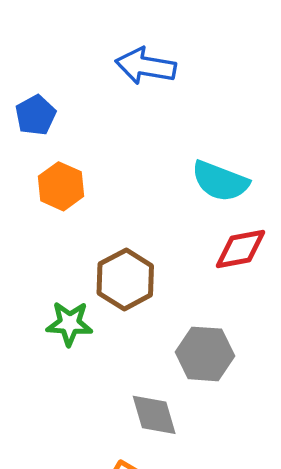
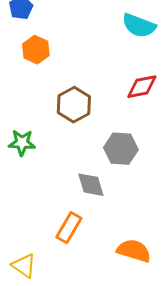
cyan semicircle: (220, 181) -> (139, 26), moved
green star: (69, 323) -> (22, 143), moved

